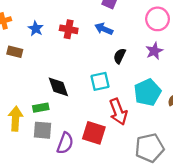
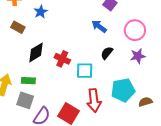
pink circle: (158, 19) -> (135, 30), moved
red cross: (69, 29) -> (62, 59), moved
black diamond: (58, 87) -> (36, 52), moved, turned 65

